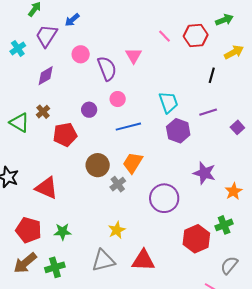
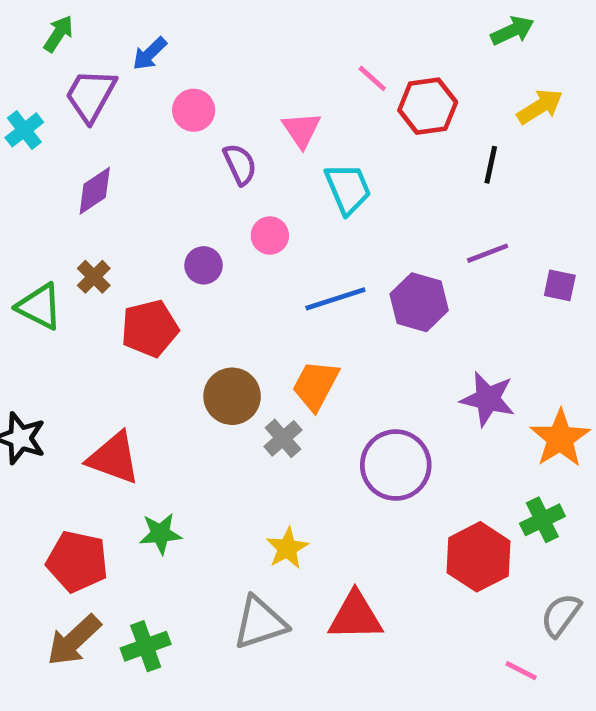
red hexagon: (196, 35) -> (428, 106), moved
pink circle: (81, 54) -> (194, 110), moved
purple semicircle: (107, 68) -> (240, 164), size x0.7
cyan trapezoid: (169, 102) -> (348, 189), moved
blue line: (128, 127) -> (335, 299), moved
purple square: (237, 127) -> (560, 285), turned -32
orange star: (234, 191) -> (560, 438), size x1.4
green star: (63, 232) -> (160, 534), moved

